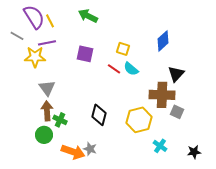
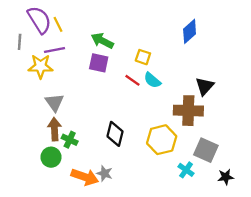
green arrow: (88, 16) -> (102, 41), moved
gray line: (17, 36) -> (20, 42), turned 64
blue diamond: (163, 41) -> (190, 31), moved
gray square: (177, 112) -> (206, 150), moved, size x1.5

